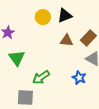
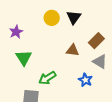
black triangle: (65, 16) -> (74, 17), turned -35
brown triangle: (67, 40) -> (73, 50), moved

